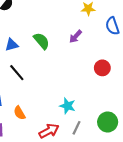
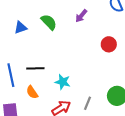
black line: (17, 73) -> (35, 68), moved, turned -48
cyan star: (68, 106) -> (63, 82), moved

